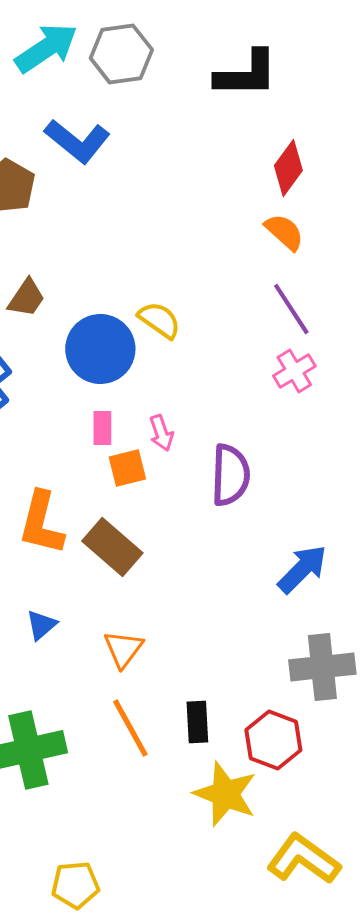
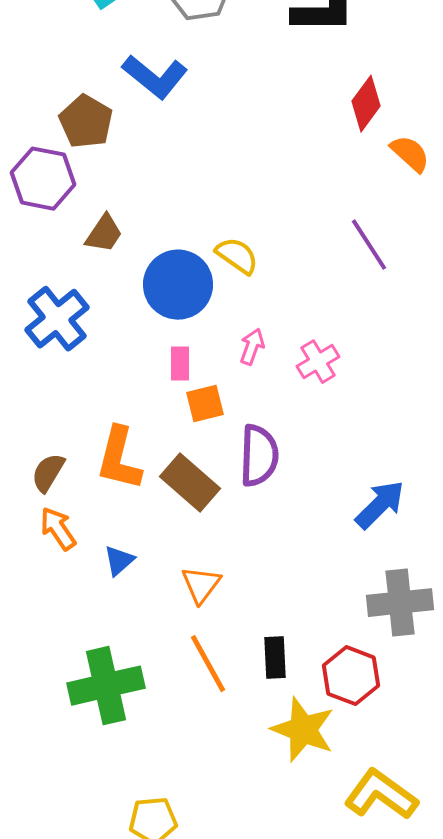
orange semicircle: (284, 232) -> (410, 154), moved
pink cross: (294, 371) -> (318, 362), moved
pink arrow: (161, 433) -> (252, 347), moved, turned -141
purple semicircle: (230, 475) -> (259, 456), moved

